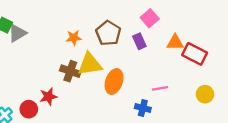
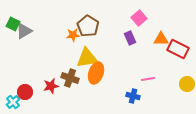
brown pentagon: (108, 33) -> (88, 26), moved
brown cross: (70, 71) -> (70, 78), moved
orange ellipse: (114, 82) -> (96, 73), moved
red circle: (29, 109) -> (25, 92), moved

